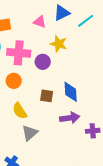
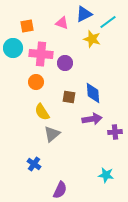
yellow star: (59, 44) -> (92, 39), moved

